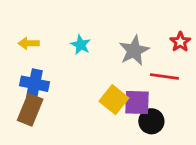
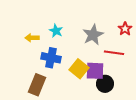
yellow arrow: (29, 43) -> (32, 38), moved
blue cross: (34, 84) -> (51, 58), moved
brown rectangle: (30, 110) -> (37, 85), moved

